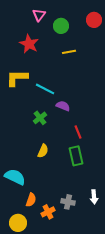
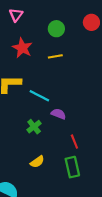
pink triangle: (39, 15) -> (16, 15), moved
yellow line: (69, 52) -> (55, 56), moved
yellow semicircle: (43, 151) -> (37, 162), turned 32

